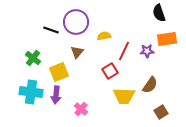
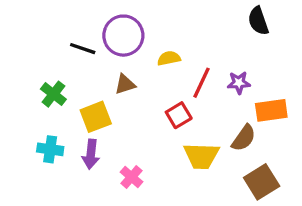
orange rectangle: (167, 39) -> (271, 110), moved
brown triangle: (77, 52) -> (125, 84), turned 32
cyan cross: (31, 92) -> (50, 149), size x0.7
brown square: (161, 112) -> (262, 182), size x1.5

